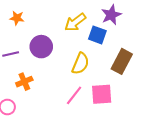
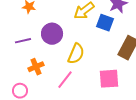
yellow semicircle: (80, 64) -> (76, 54), moved
pink line: (74, 95) -> (65, 80), moved

